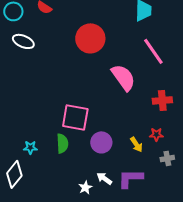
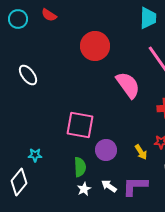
white ellipse: (23, 41) -> (28, 75), moved, turned 30
green semicircle: (62, 143) -> (80, 167), moved
white star: (85, 187) -> (84, 189), moved

